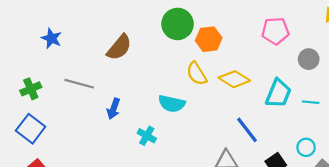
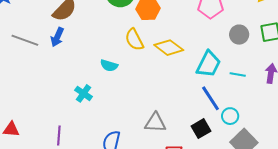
cyan semicircle: (172, 104) -> (109, 66), size x0.7
blue arrow: (114, 109) -> (57, 37), moved
blue line: (247, 130) -> (211, 98), moved

